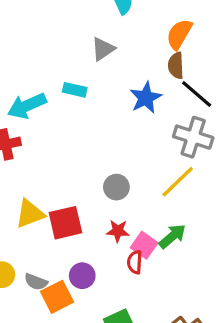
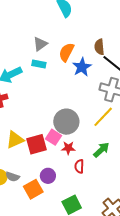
orange semicircle: (179, 34) -> (66, 52), moved
gray triangle: (103, 49) -> (40, 44), moved
gray circle: (116, 187) -> (66, 122), size x1.6
pink square: (144, 245) -> (53, 137), moved
gray semicircle: (36, 282) -> (13, 177), moved

